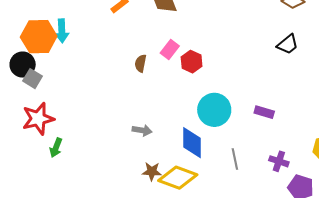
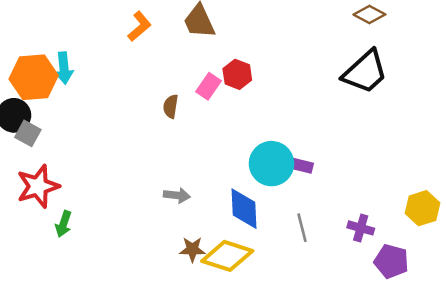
black trapezoid: (288, 44) -> (365, 72), size x1.6
red hexagon: (192, 62) -> (237, 74), moved
purple rectangle: (264, 112) -> (300, 165), moved

